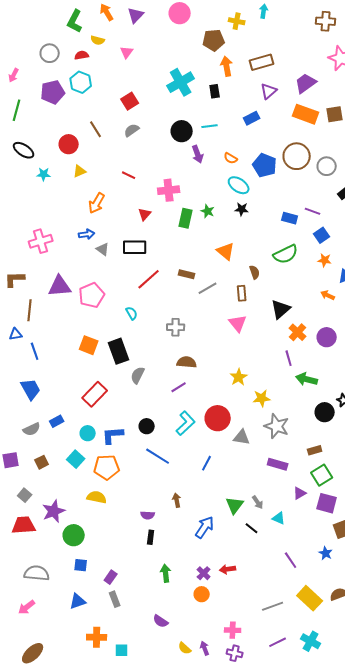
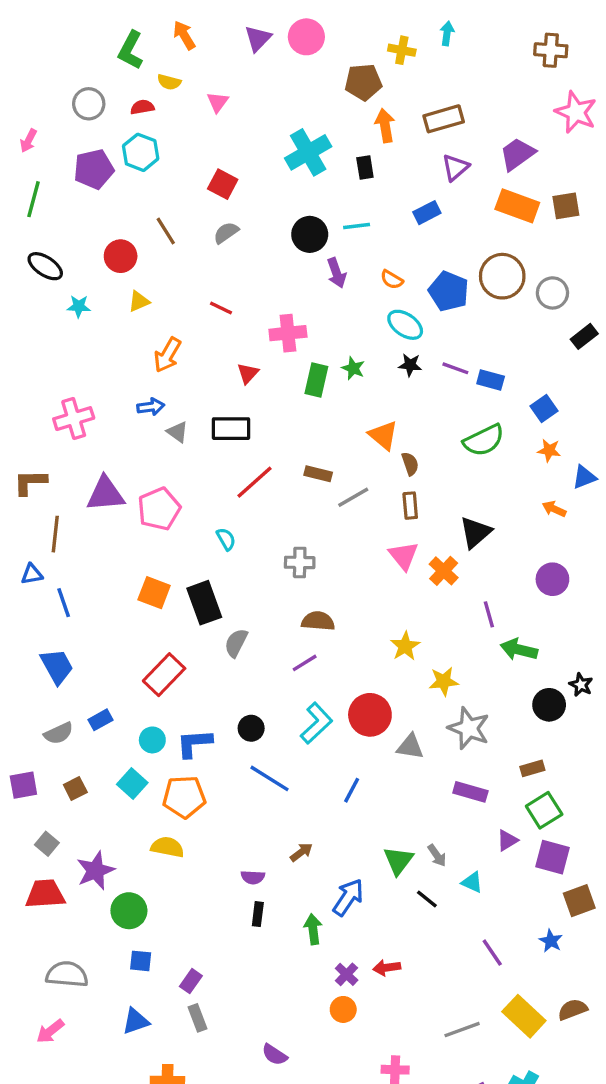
purple triangle: (136, 15) -> (258, 38), moved
red square: (130, 101) -> (223, 184), turned -30
purple line: (313, 211) -> (455, 368), moved
brown semicircle: (255, 272) -> (410, 464), moved
orange cross: (298, 332) -> (444, 571), moved
brown arrow: (177, 500) -> (301, 852), turned 64
green arrow: (166, 573) -> (313, 929), moved

